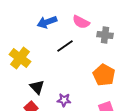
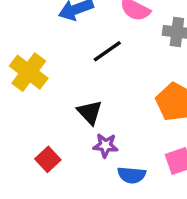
black triangle: (37, 87) -> (90, 112), moved

